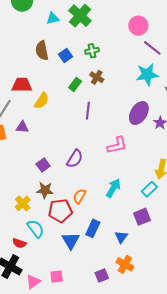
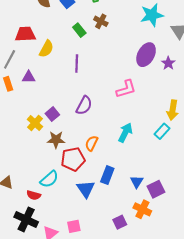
green rectangle: (75, 84) -> (79, 30), turned -72
purple line: (88, 111) -> (77, 64), moved
yellow cross: (23, 203) -> (35, 123), moved
purple square: (142, 217) -> (156, 189), moved
cyan semicircle: (36, 229) -> (49, 179), turned 90

